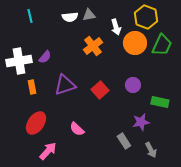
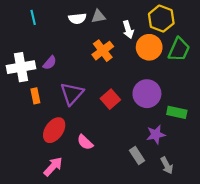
purple triangle: (65, 85) -> (72, 94), turned -30
purple circle: (133, 85) -> (147, 94), size x1.6
red ellipse: (36, 123) -> (54, 130), moved

